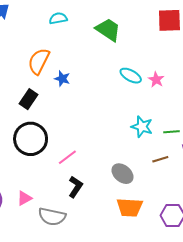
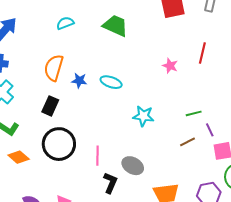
cyan ellipse: (131, 76) -> (111, 82), moved
cyan star: (142, 127) -> (143, 116), moved
pink line: (67, 157) -> (97, 156), turned -42
gray ellipse: (122, 174) -> (133, 166), moved

